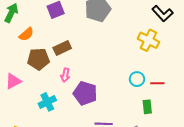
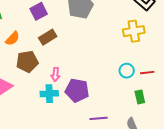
yellow cross: (148, 40) -> (134, 31), turned -30
brown rectangle: (62, 48) -> (48, 37), moved
cyan cross: (47, 102) -> (49, 94), moved, turned 30

